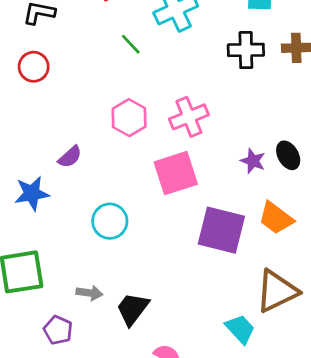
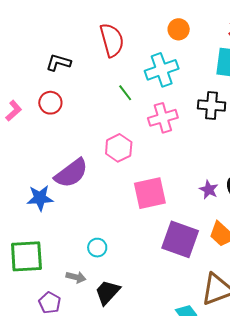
pink cross: (189, 117) -> (163, 118), moved
purple semicircle: (70, 157) -> (71, 173), size x1.8
cyan circle: (110, 221) -> (97, 248), moved, size x0.7

